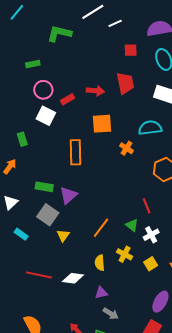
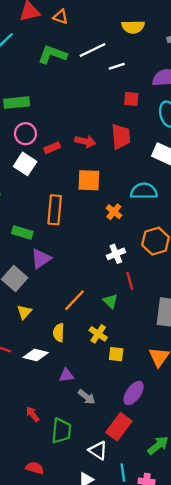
green L-shape: (59, 33) -> (52, 55), moved
green rectangle: (33, 64) -> (17, 103), size x1.5
green rectangle: (44, 187) -> (22, 232), moved
yellow triangle: (63, 235) -> (24, 312), moved
white cross: (151, 235) -> (116, 254), moved
yellow semicircle: (100, 263) -> (59, 333), moved
yellow square: (151, 264) -> (116, 354), moved, turned 32
gray arrow: (111, 314) -> (87, 397), moved

